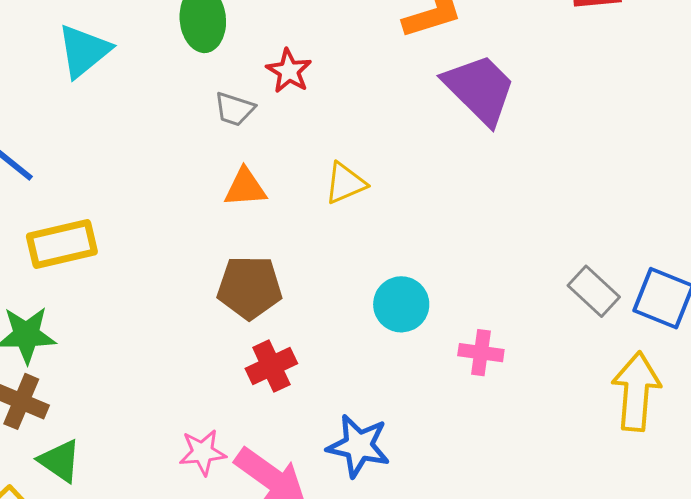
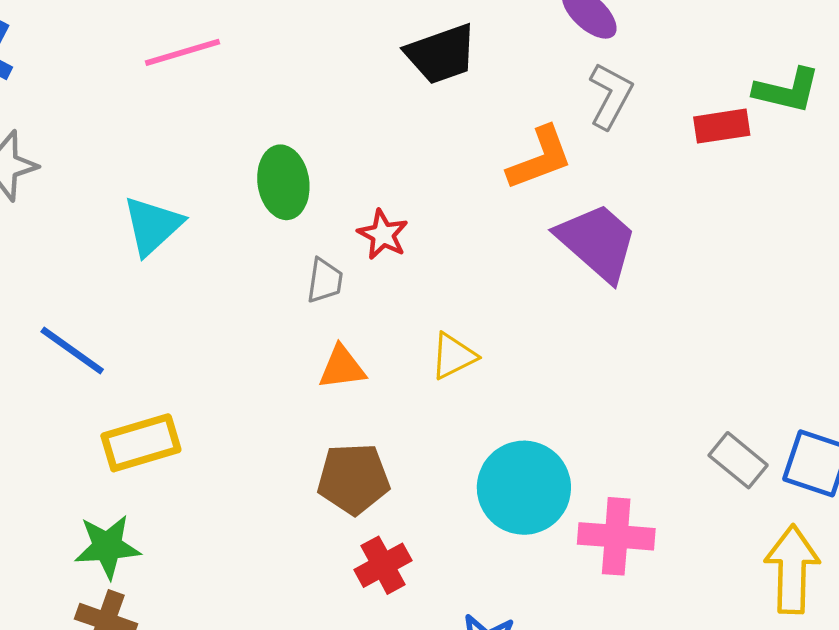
gray trapezoid: (234, 109) -> (325, 281), turned -96
cyan circle: (401, 304) -> (524, 488), size x1.5
pink cross: (481, 353) -> (616, 536), size x1.5

